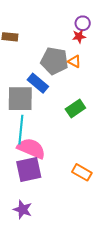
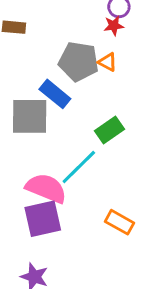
cyan line: (21, 130) -> (79, 167), moved, turned 40

